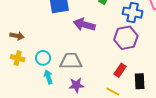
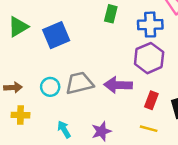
purple arrow: (84, 25) -> (118, 85), moved
cyan circle: (43, 58) -> (50, 87), moved
gray trapezoid: (71, 61) -> (79, 83), moved

